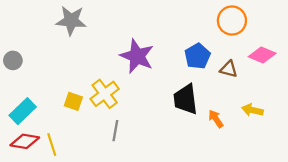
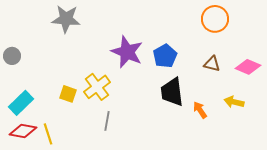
pink diamond: (262, 55) -> (248, 67), moved
blue pentagon: (197, 56) -> (165, 56), moved

